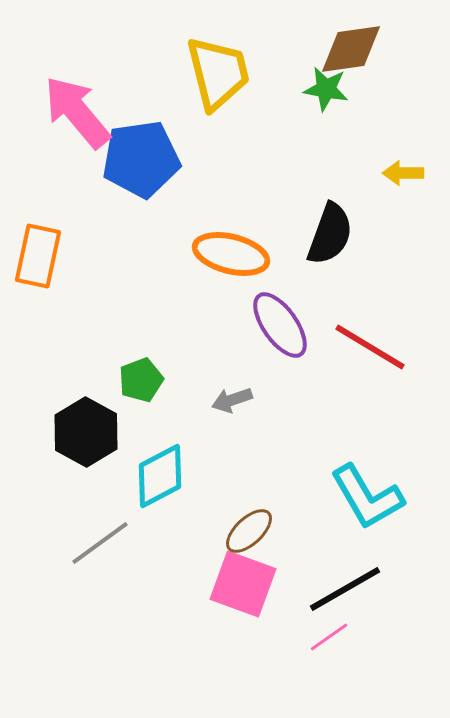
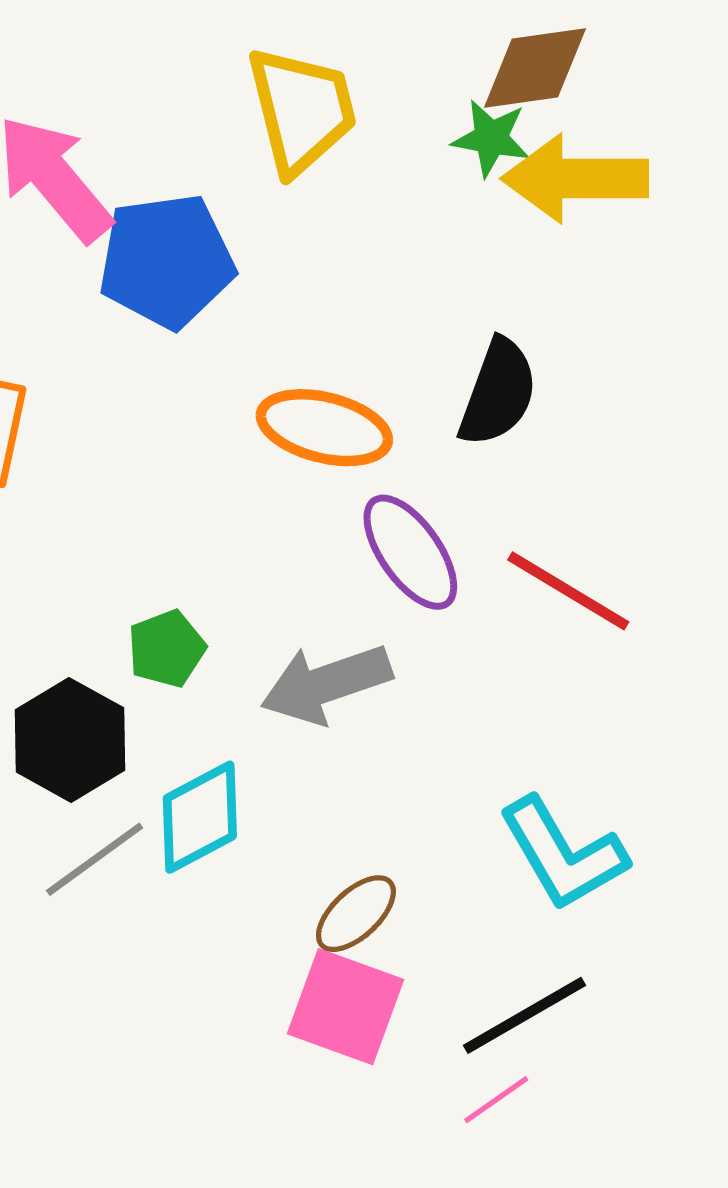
yellow arrow: (403, 173) -> (575, 179), moved, size x2.0
gray arrow: (232, 400) -> (326, 684), size x1.8
gray line: (100, 543) -> (95, 859), moved

